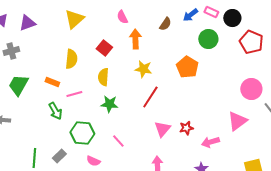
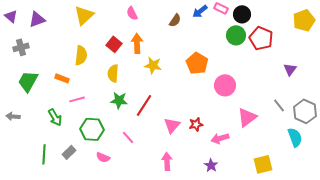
orange arrow: (135, 39) -> (137, 43), moved
green circle: (208, 39) -> (236, 35), moved
pink circle: (251, 89) -> (225, 85), moved
pink line: (74, 94) -> (77, 99), moved
red line: (150, 97) -> (144, 105), moved
green arrow: (55, 111) -> (55, 117), moved

